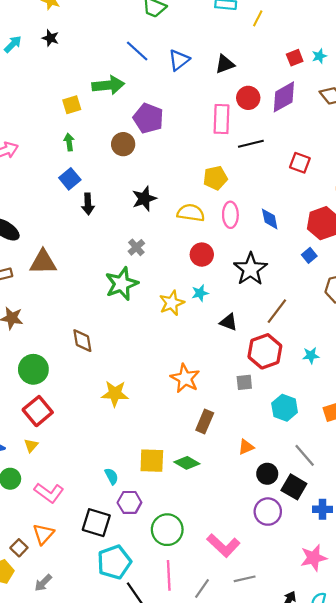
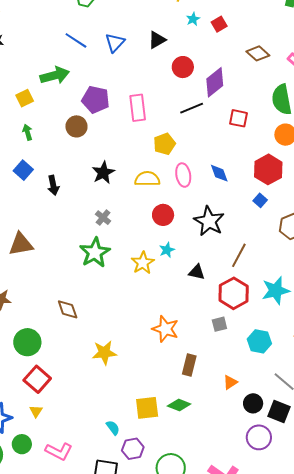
cyan star: (319, 56) -> (193, 19), moved
purple diamond: (284, 97) -> (215, 82), moved
pink rectangle: (221, 119) -> (138, 108), moved
blue square: (70, 179) -> (23, 170), moved
cyan star: (311, 355) -> (276, 291), size x1.8

